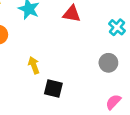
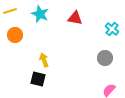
black square: (53, 88) -> (38, 79), moved

